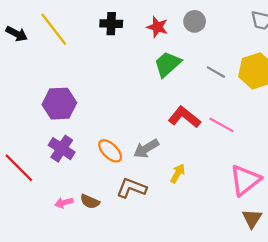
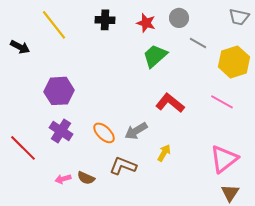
black arrow: (17, 34) -> (20, 47), moved
gray line: (216, 72) -> (198, 43), moved
pink line: (222, 125) -> (222, 102), moved

